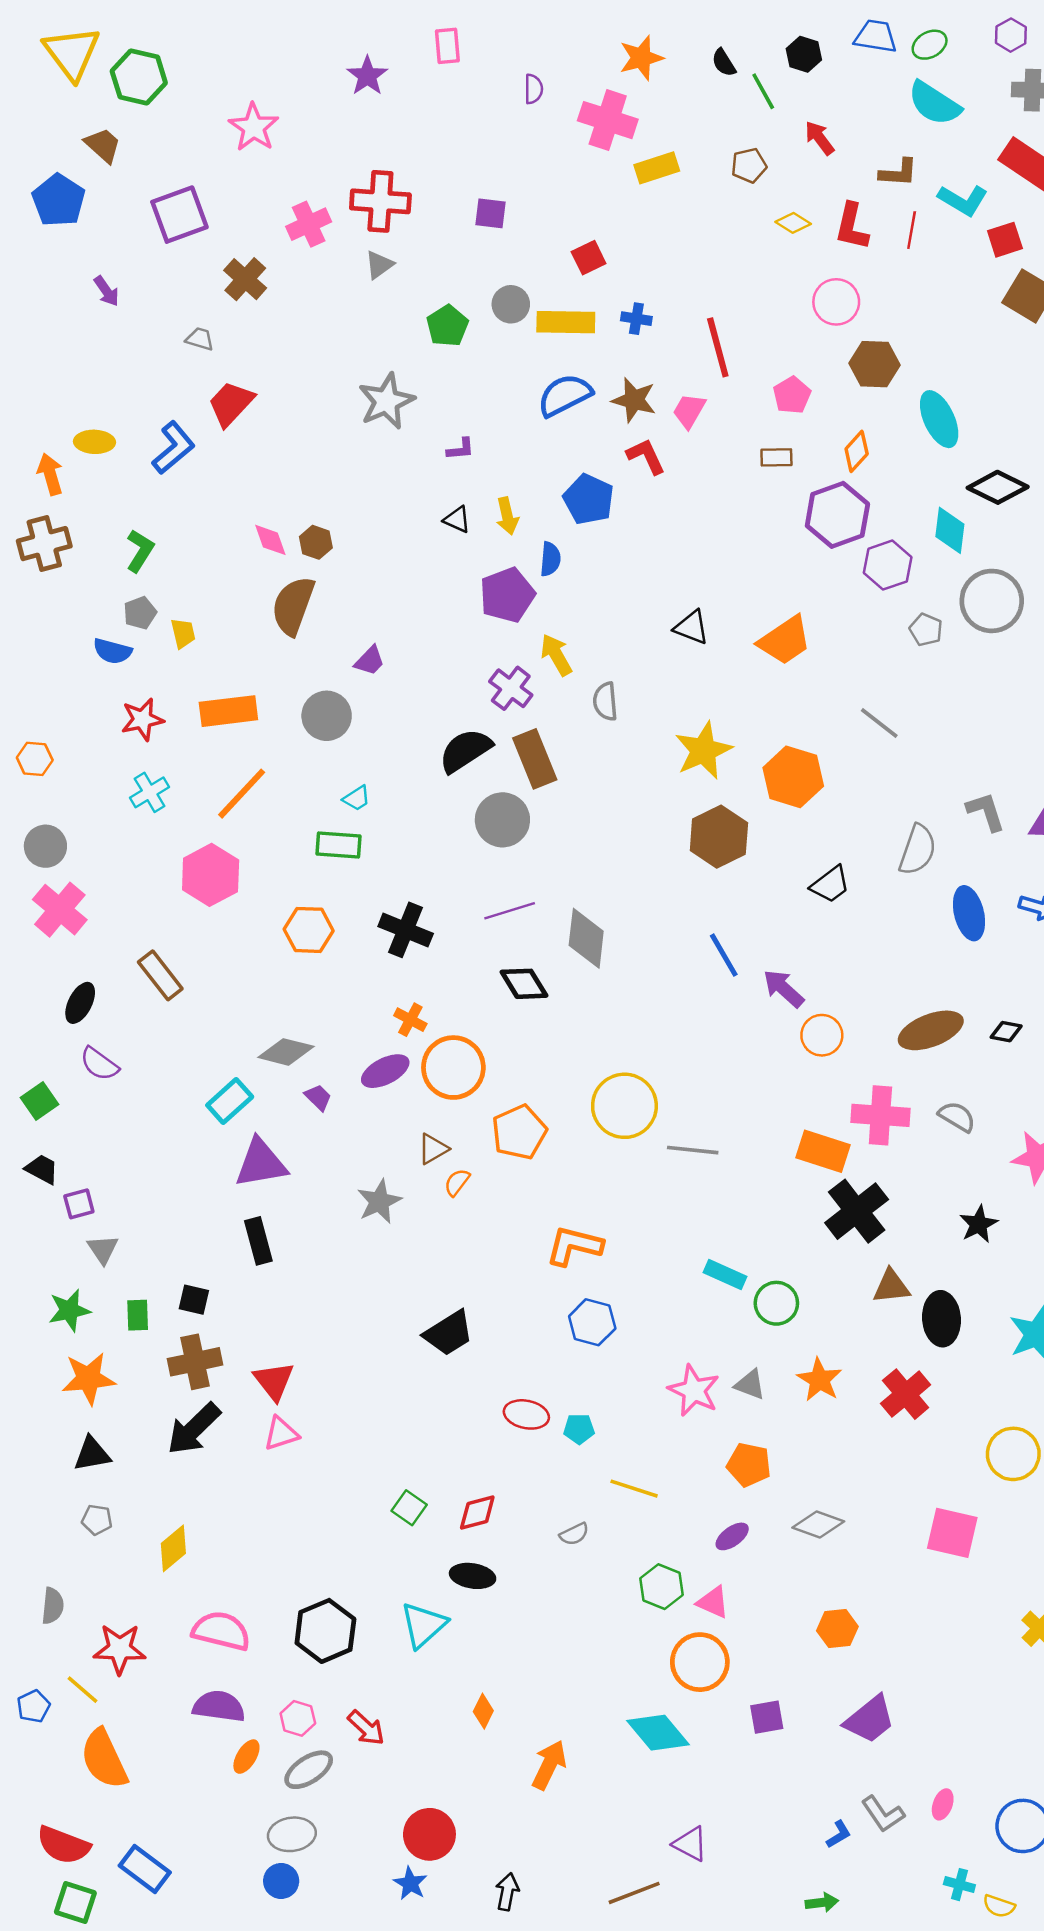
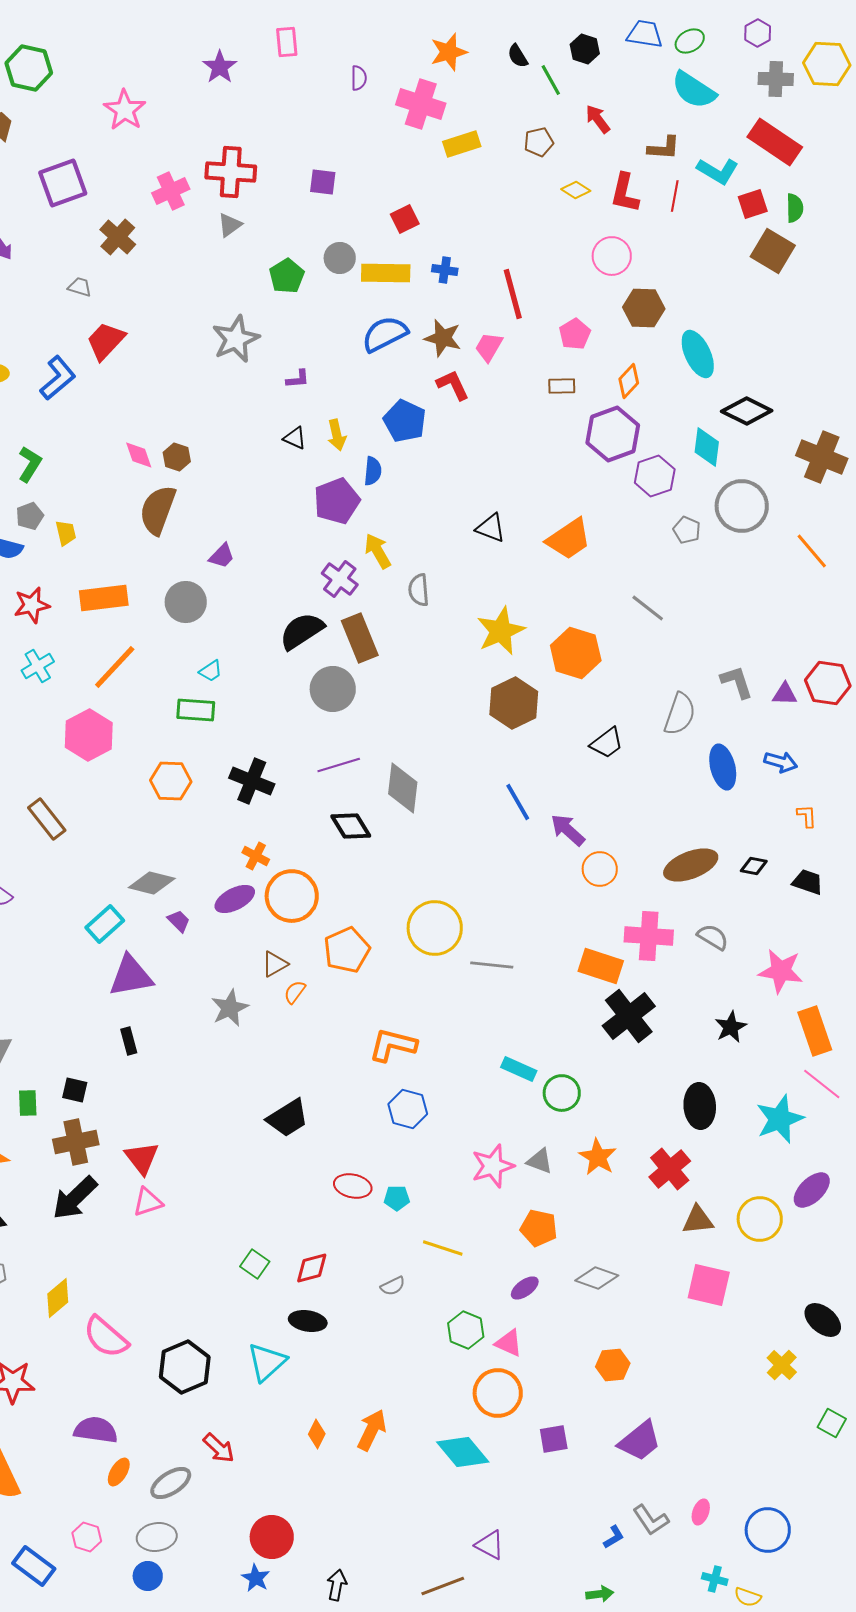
black rectangle: (258, 1241) -> (129, 1041), size x0.7
brown triangle: (891, 1286) -> (698, 1220), moved
pink star: (694, 1391) -> (493, 1166), turned 30
pink semicircle: (221, 1631) -> (106, 1337), moved, turned -153
pink hexagon: (298, 1718) -> (87, 1537), moved
orange arrow: (549, 1765) -> (372, 1430), moved

